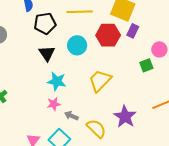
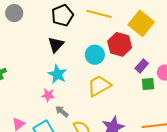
black pentagon: (45, 23) -> (62, 15), turned -30
purple rectangle: (133, 31) -> (142, 66), moved
cyan circle: (77, 45) -> (95, 55), moved

